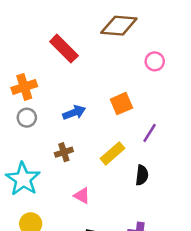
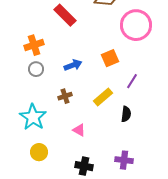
pink circle: (155, 61) -> (136, 25), size x2.0

